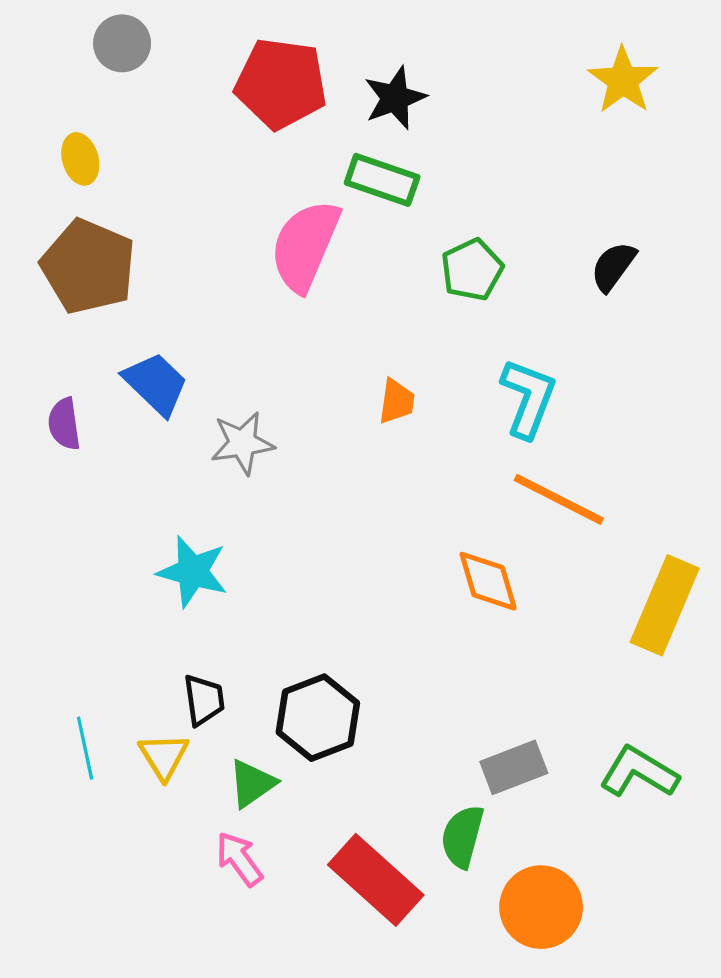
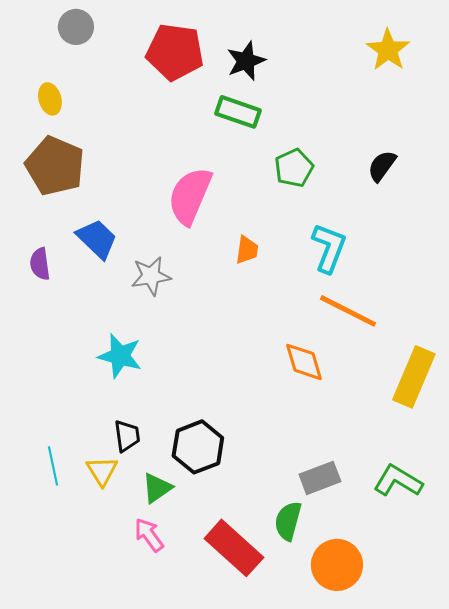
pink semicircle: (305, 246) -> (190, 196), moved

